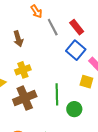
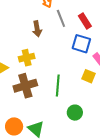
brown arrow: (18, 39) -> (37, 29), moved
blue square: (76, 50) -> (81, 44), turned -30
green circle: (74, 109) -> (75, 113), moved

